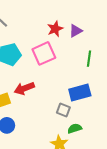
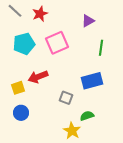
red star: (55, 29) -> (40, 14), moved
gray square: (63, 110) -> (66, 98), moved

